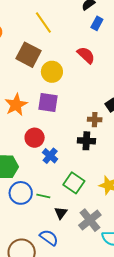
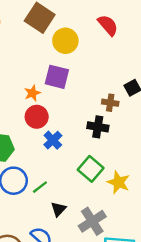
orange star: (16, 105) -> (32, 93), moved, size x0.6
green square: (74, 183) -> (91, 169), moved
green line: (43, 196) -> (40, 187), turned -56

